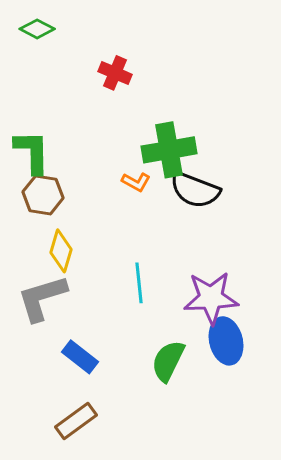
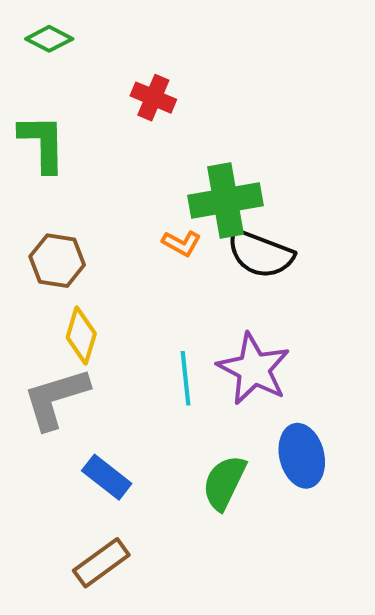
green L-shape: (32, 152) -> (42, 143), moved
purple star: (211, 298) -> (254, 369), moved, turned 30

